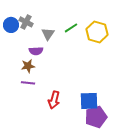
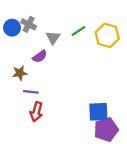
purple semicircle: (36, 51) -> (40, 56), turned -32
brown star: (28, 66) -> (20, 73), moved
red arrow: (54, 100) -> (36, 112), moved

